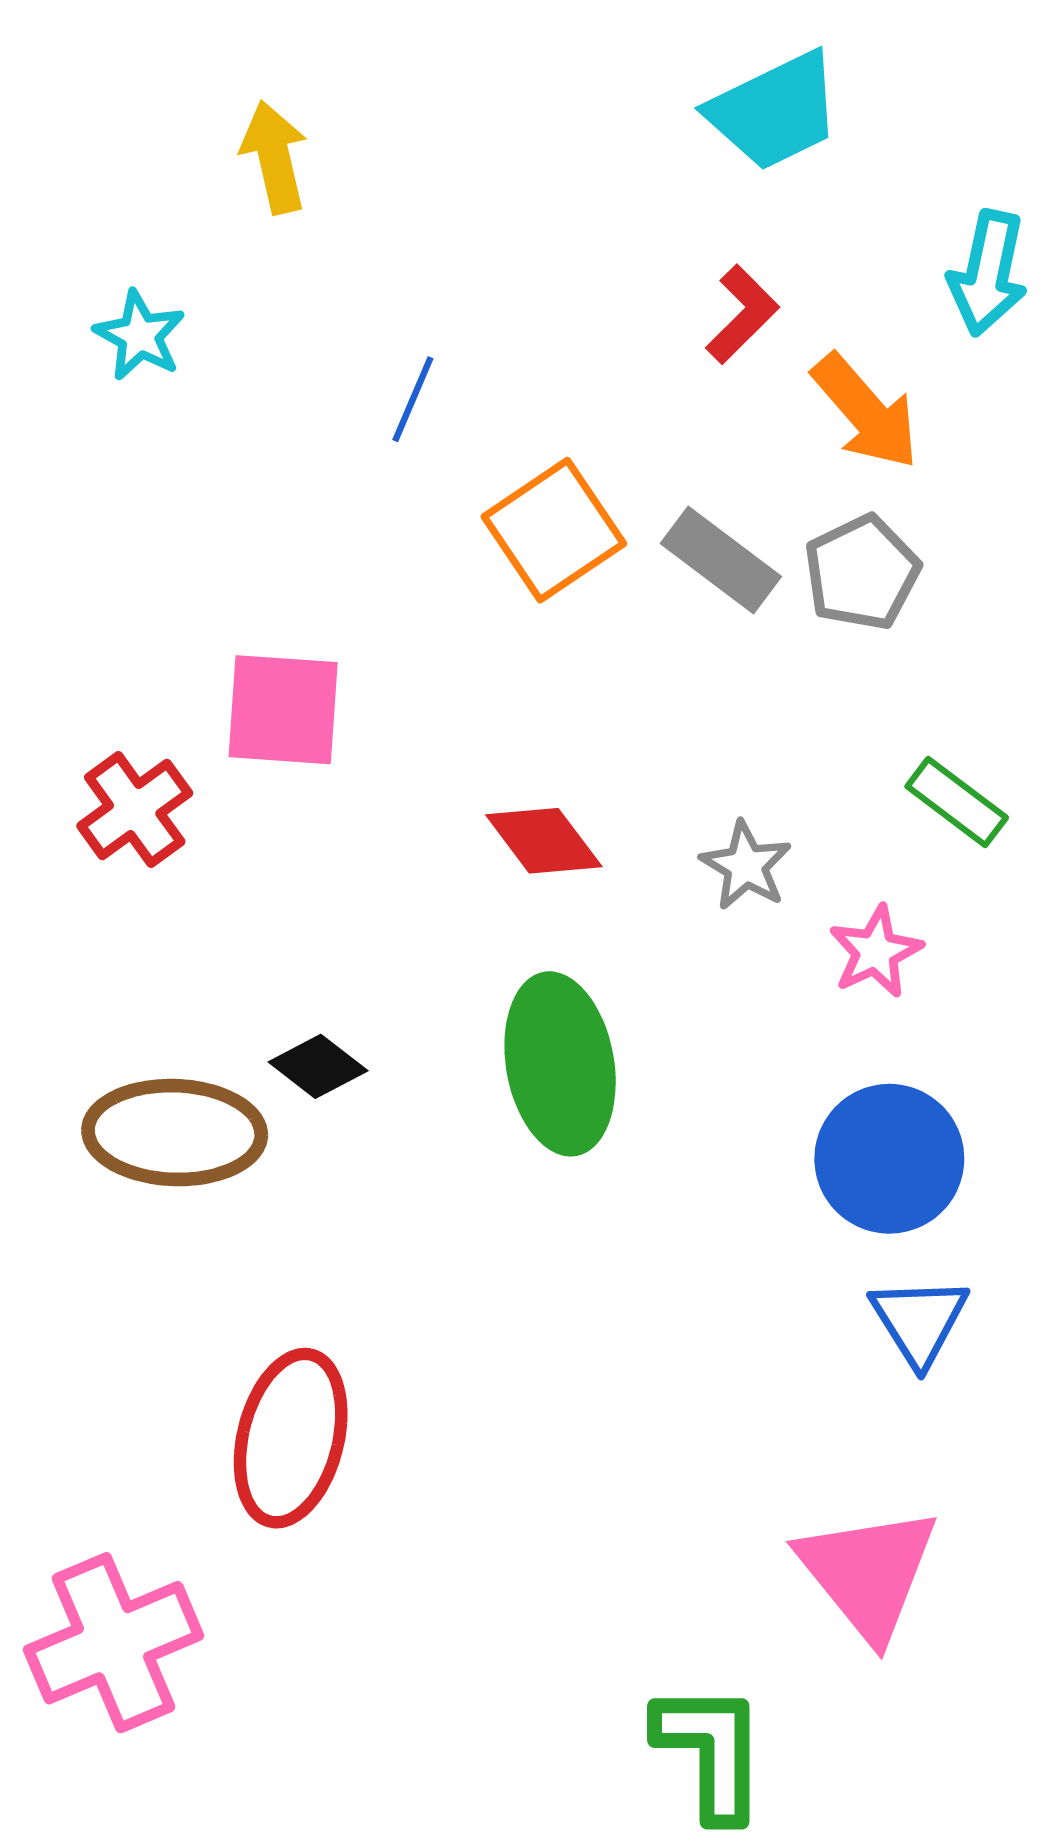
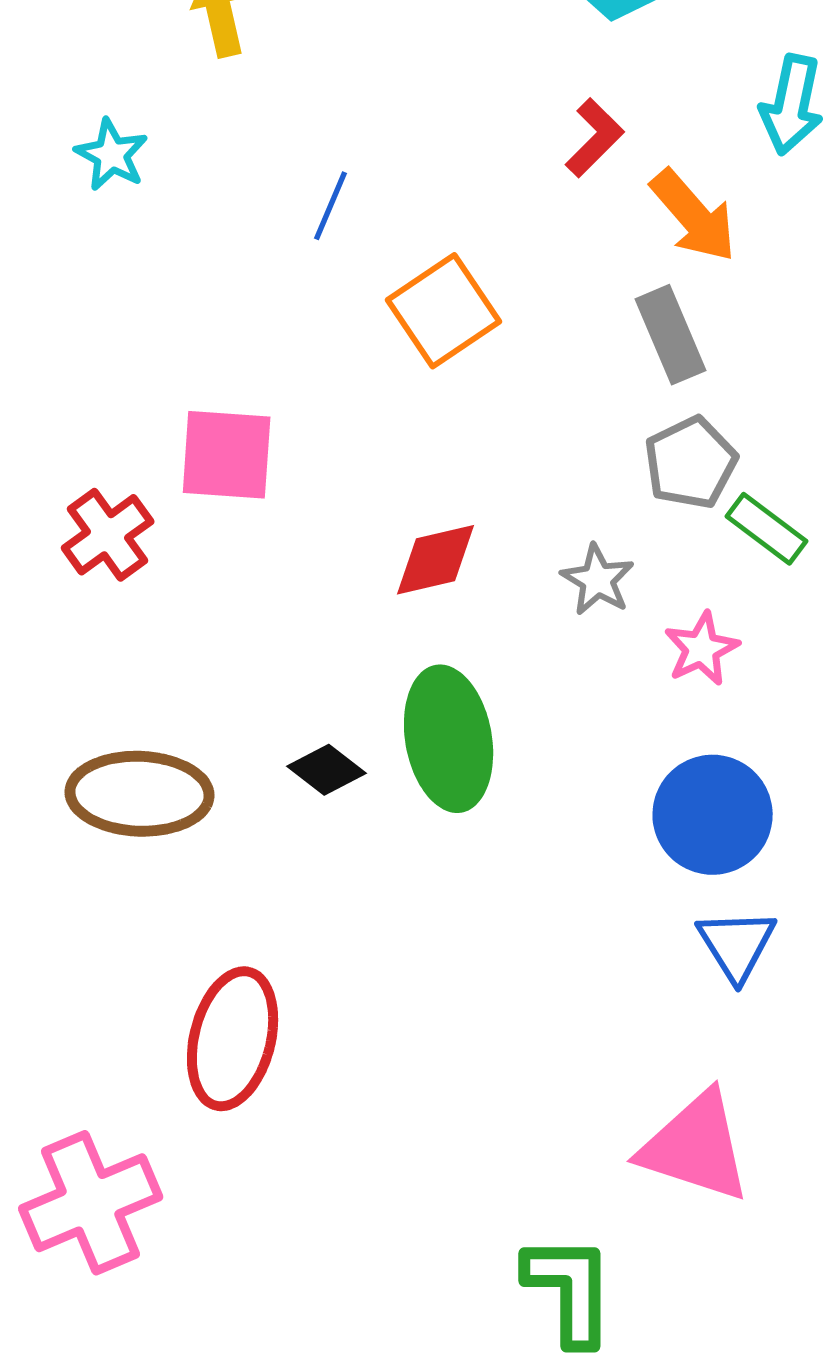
gray rectangle: (721, 560) -> (671, 335), moved, turned 30
gray pentagon: (862, 573) -> (691, 463), moved
red diamond: (544, 841) -> (436, 560), turned -66
black diamond: (318, 1066) -> (327, 770), moved
pink triangle: (868, 1573) -> (696, 1147), turned -33

